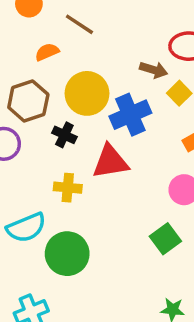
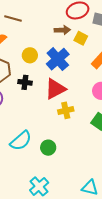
yellow circle: (87, 93) -> (30, 55), size x0.6
yellow cross: (68, 188) -> (66, 110), moved
green circle: (67, 254) -> (48, 148), size x0.6

